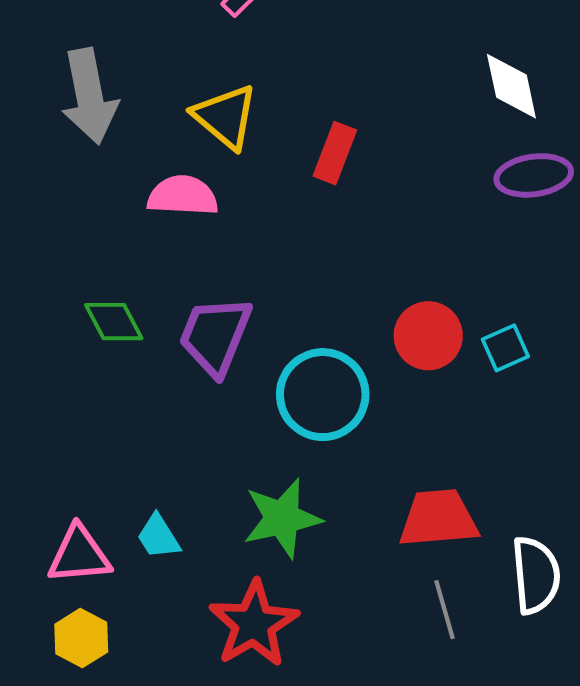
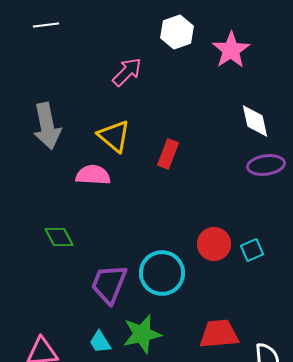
purple trapezoid: (215, 336) -> (109, 284), moved
cyan trapezoid: (158, 537) -> (100, 342), moved

